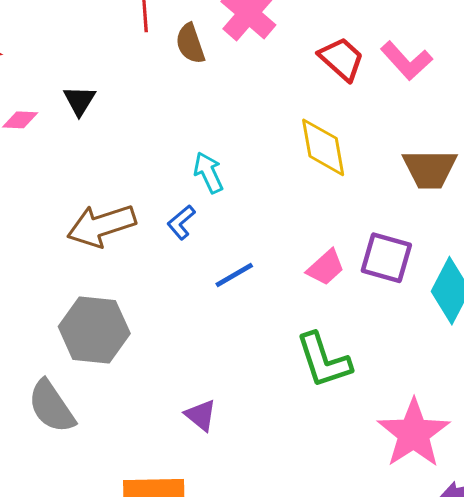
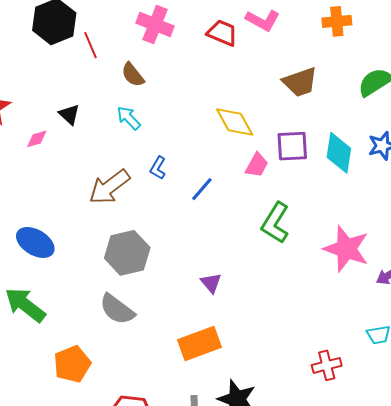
brown semicircle: (190, 44) -> (133, 75), moved
yellow diamond: (323, 147) -> (235, 122), moved
cyan arrow: (208, 173) -> (129, 118), moved
green L-shape: (324, 360) -> (275, 223), turned 69
purple triangle: (201, 415) -> (211, 283), turned 30

